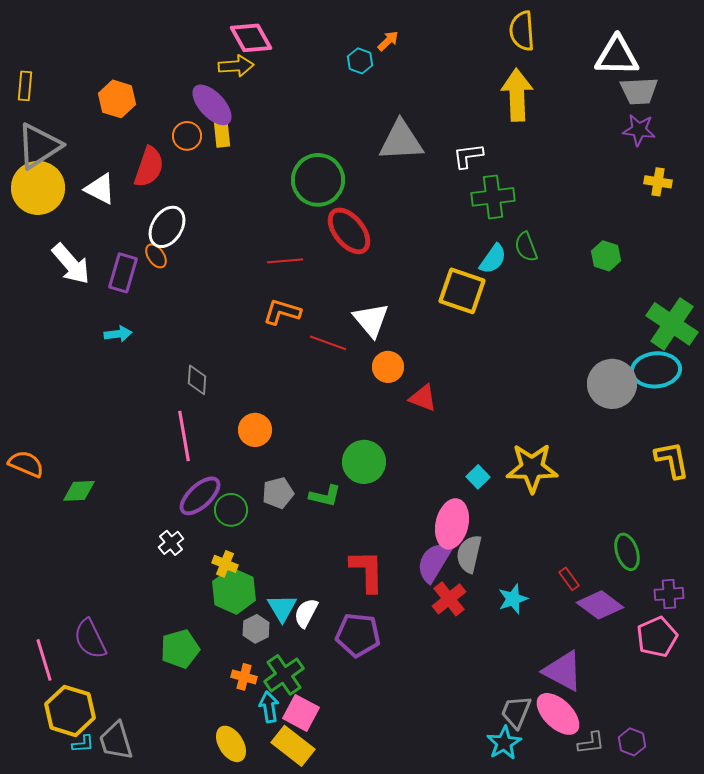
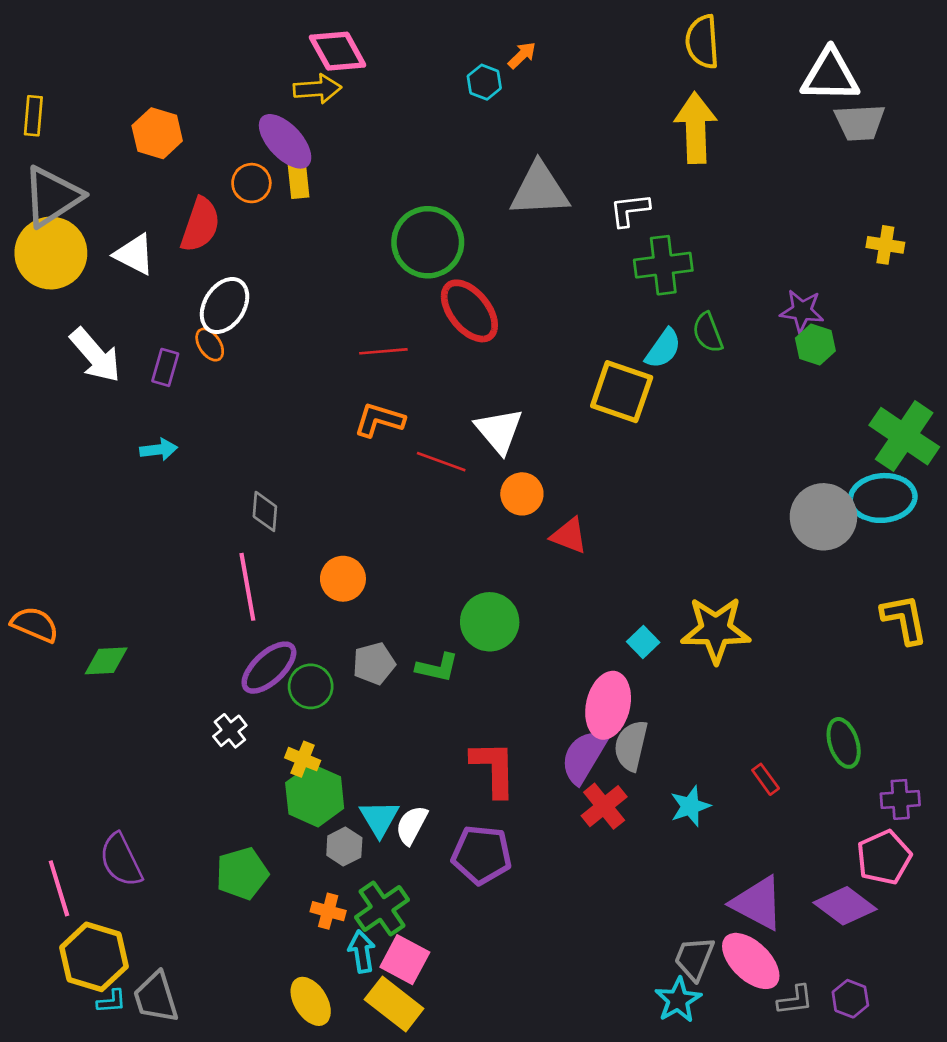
purple star: (639, 130) -> (802, 311), moved
purple rectangle: (123, 273) -> (165, 367), size x0.7
purple diamond: (600, 605) -> (845, 906), moved

